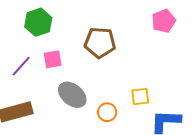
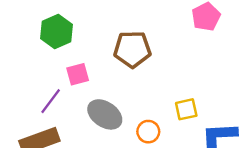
purple line: (21, 66) -> (51, 101), moved

